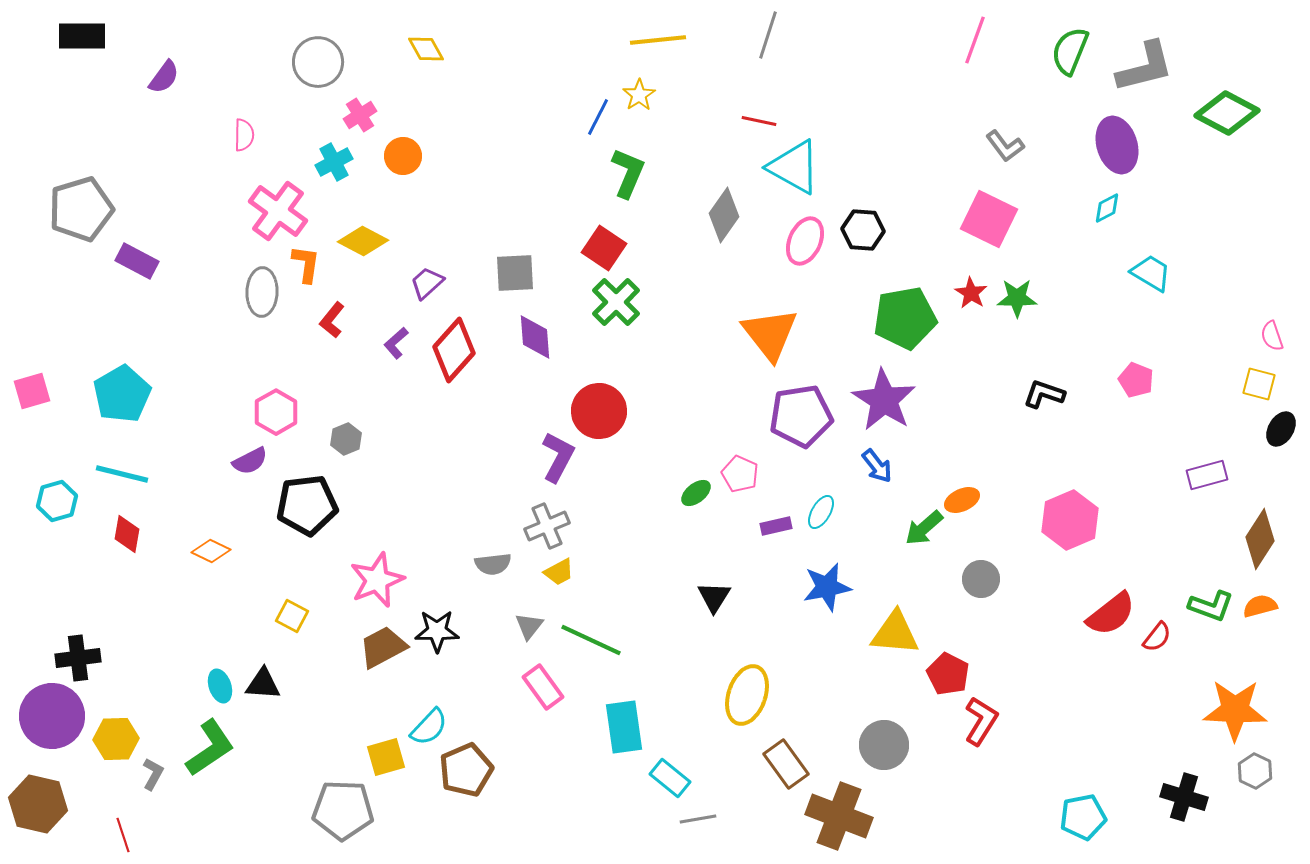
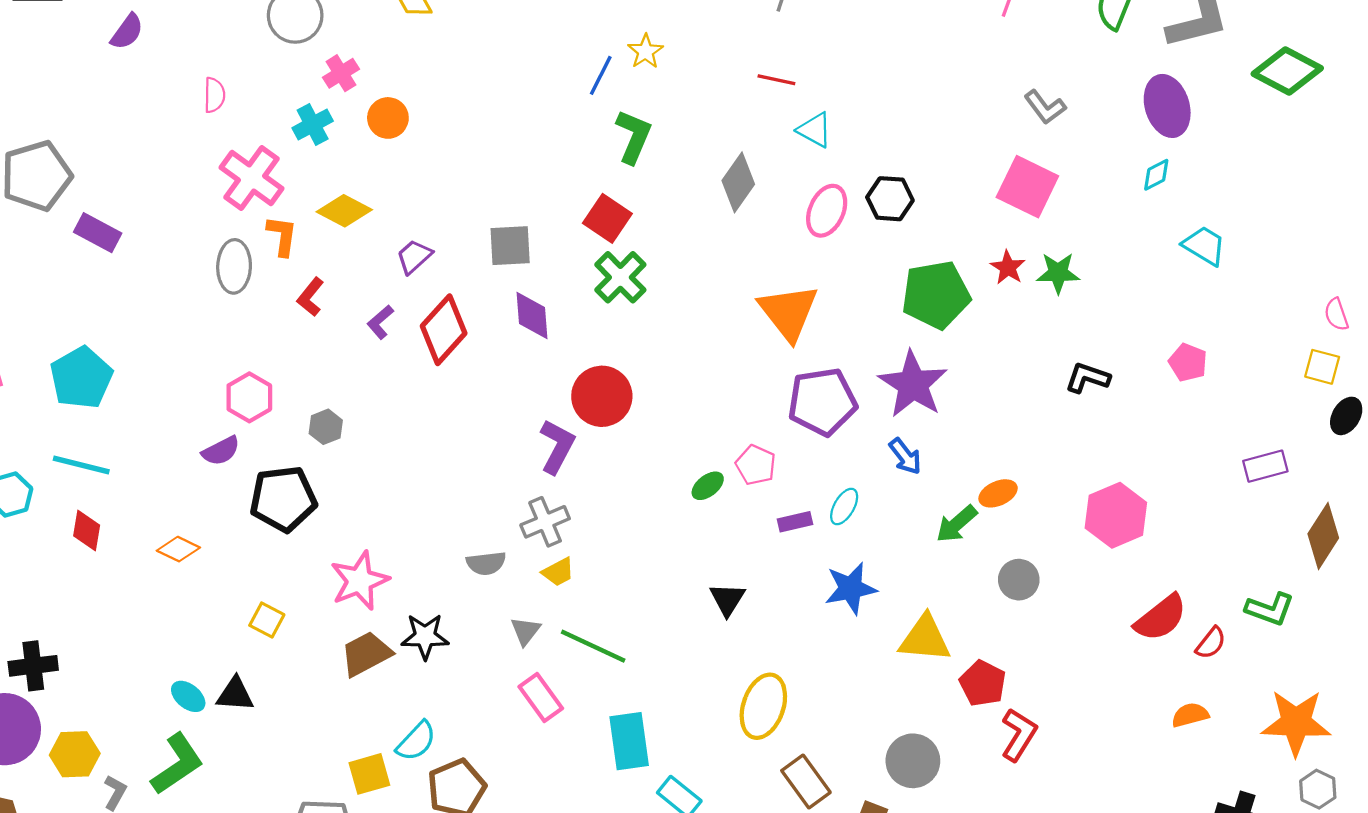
cyan triangle: (794, 167) -> (815, 130), size x0.6
orange semicircle: (1260, 606) -> (1190, 715), moved
cyan ellipse: (220, 686) -> (188, 696), turned -32

